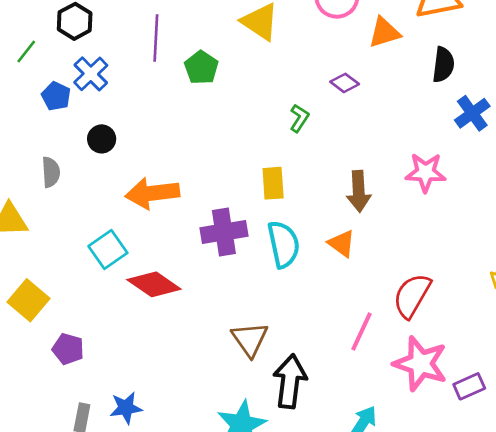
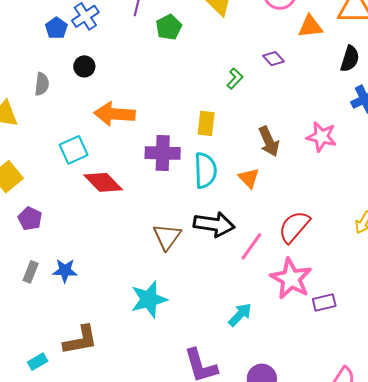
brown arrow: (359, 191) -> (269, 142), turned -32
black arrow: (290, 381) -> (214, 224), moved, turned 81

